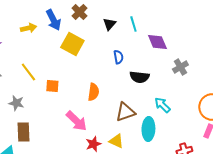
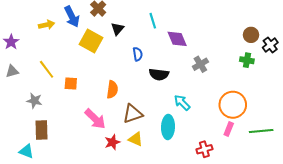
black triangle: (109, 24) -> (117, 29), moved
brown triangle: (125, 112) -> (133, 114), moved

